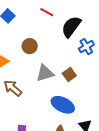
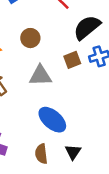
brown square: (69, 74) -> (72, 60), moved

